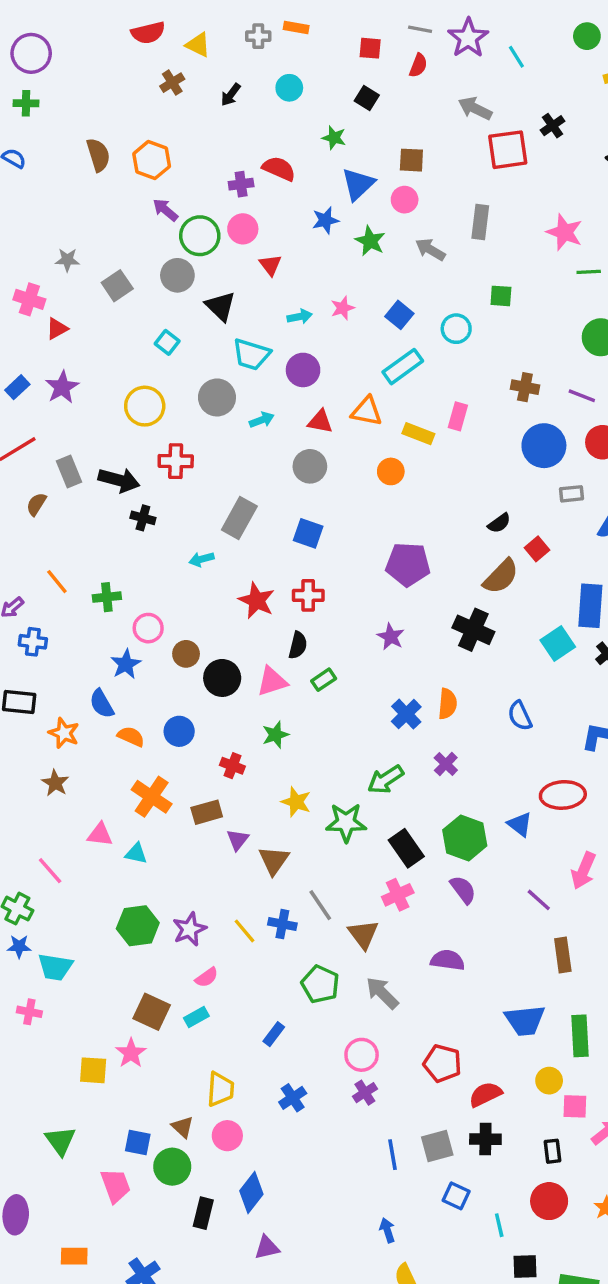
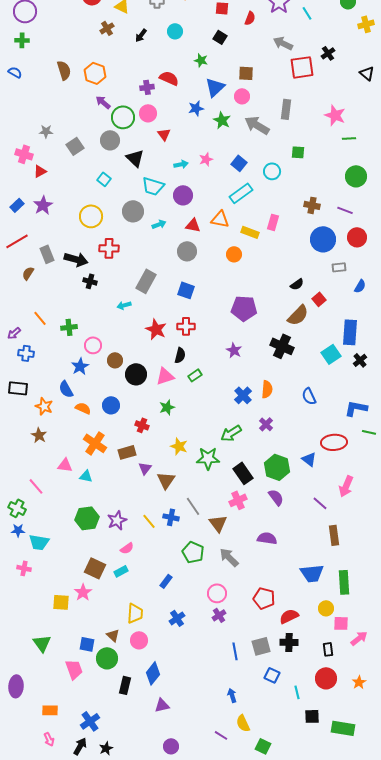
gray arrow: (430, 250) -> (257, 125), size x1.4

